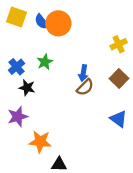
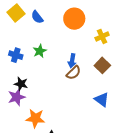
yellow square: (17, 17) -> (16, 13), turned 30
orange circle: (58, 23) -> (74, 19), moved
blue cross: (17, 67) -> (16, 55), turned -32
black star: (27, 88) -> (21, 84), moved

